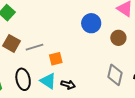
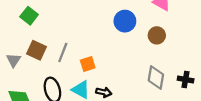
gray line: (35, 47) -> (63, 53), turned -48

